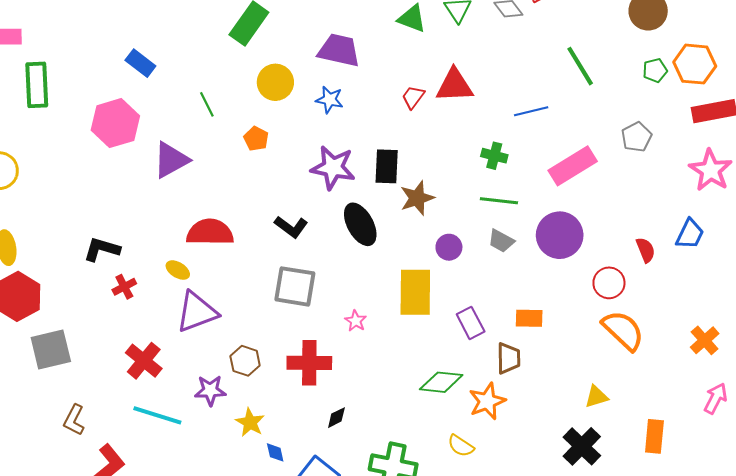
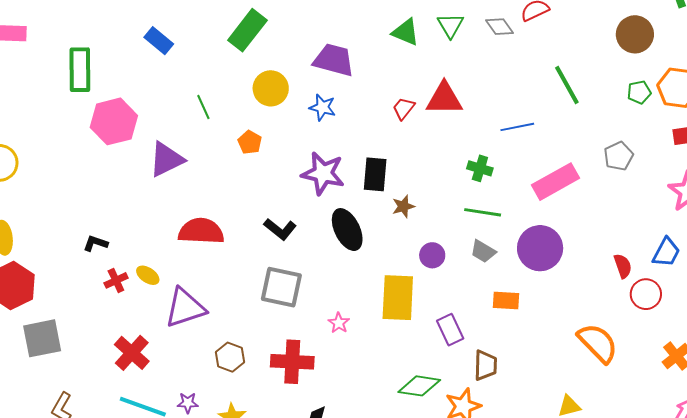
blue rectangle: (140, 63) -> (159, 41), moved
green rectangle: (37, 85) -> (80, 70), moved
brown star: (417, 198) -> (403, 206), size x0.7
black L-shape: (102, 249) -> (96, 243), size x0.7
yellow ellipse: (178, 270) -> (148, 275), moved
red circle: (609, 283) -> (646, 294), moved
orange rectangle: (529, 318) -> (506, 301), moved
purple star: (210, 390) -> (188, 403), moved, size x0.7

